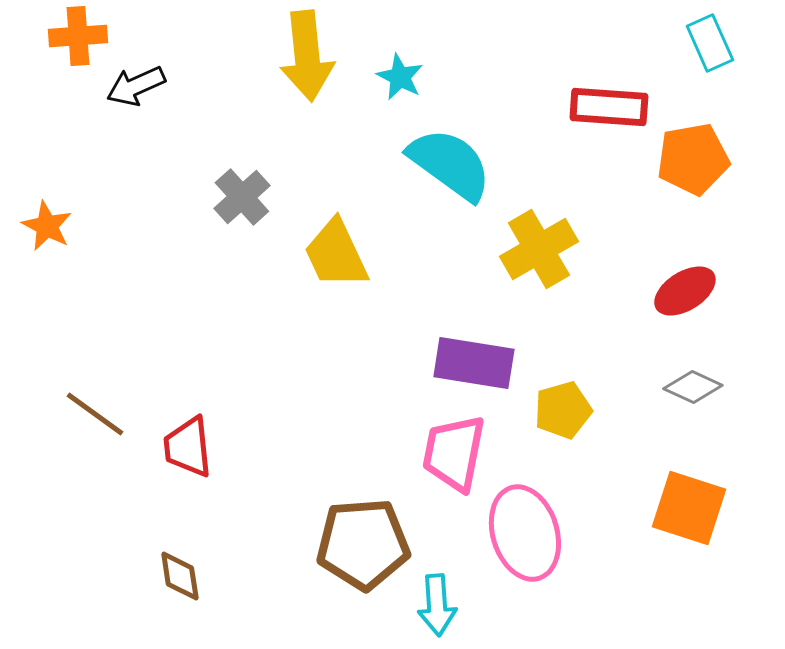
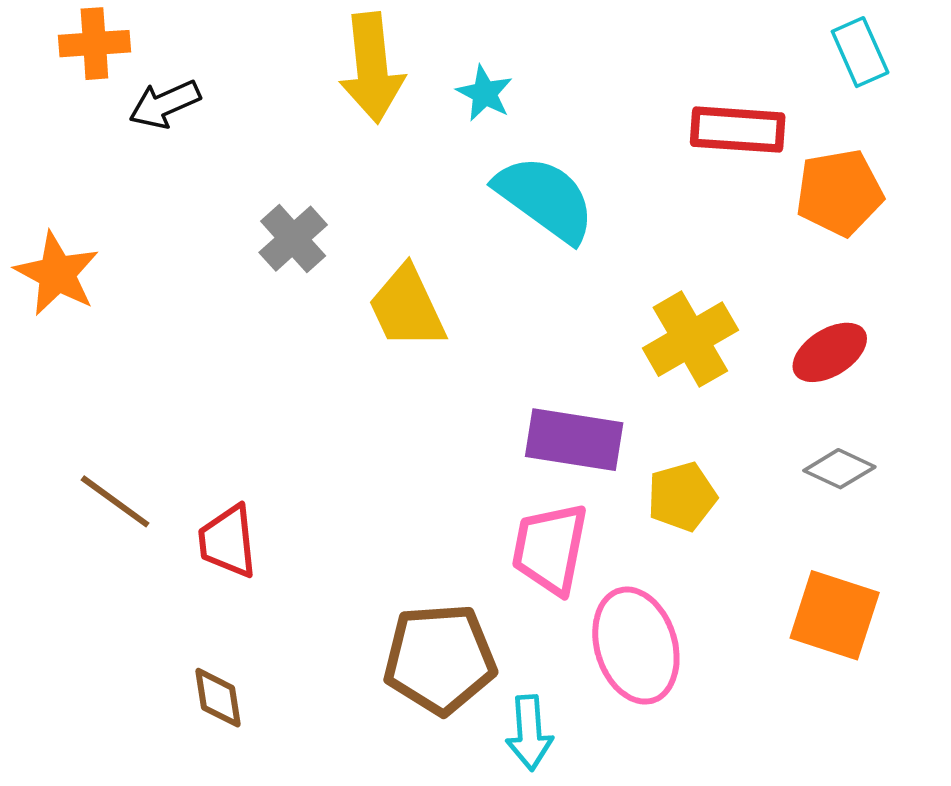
orange star: (47, 226) -> (57, 274), size x1.4
yellow cross: (539, 249) -> (690, 339), moved

